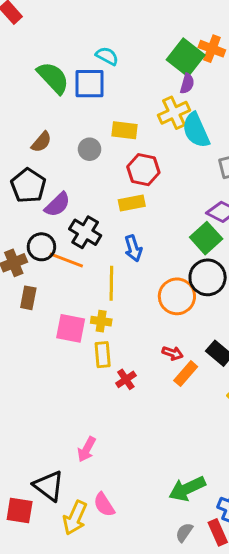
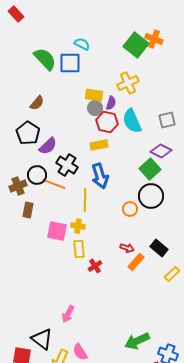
purple semicircle: (187, 84) -> (111, 103), moved
cyan semicircle: (196, 130) -> (132, 121), moved
gray circle: (90, 149) -> (95, 108), moved
blue arrow: (133, 248) -> (100, 176), size x1.4
orange circle: (177, 296) -> (130, 209), size x0.6

